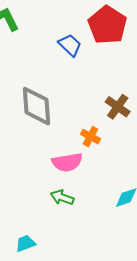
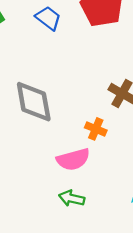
blue trapezoid: (70, 45) -> (48, 18), moved

